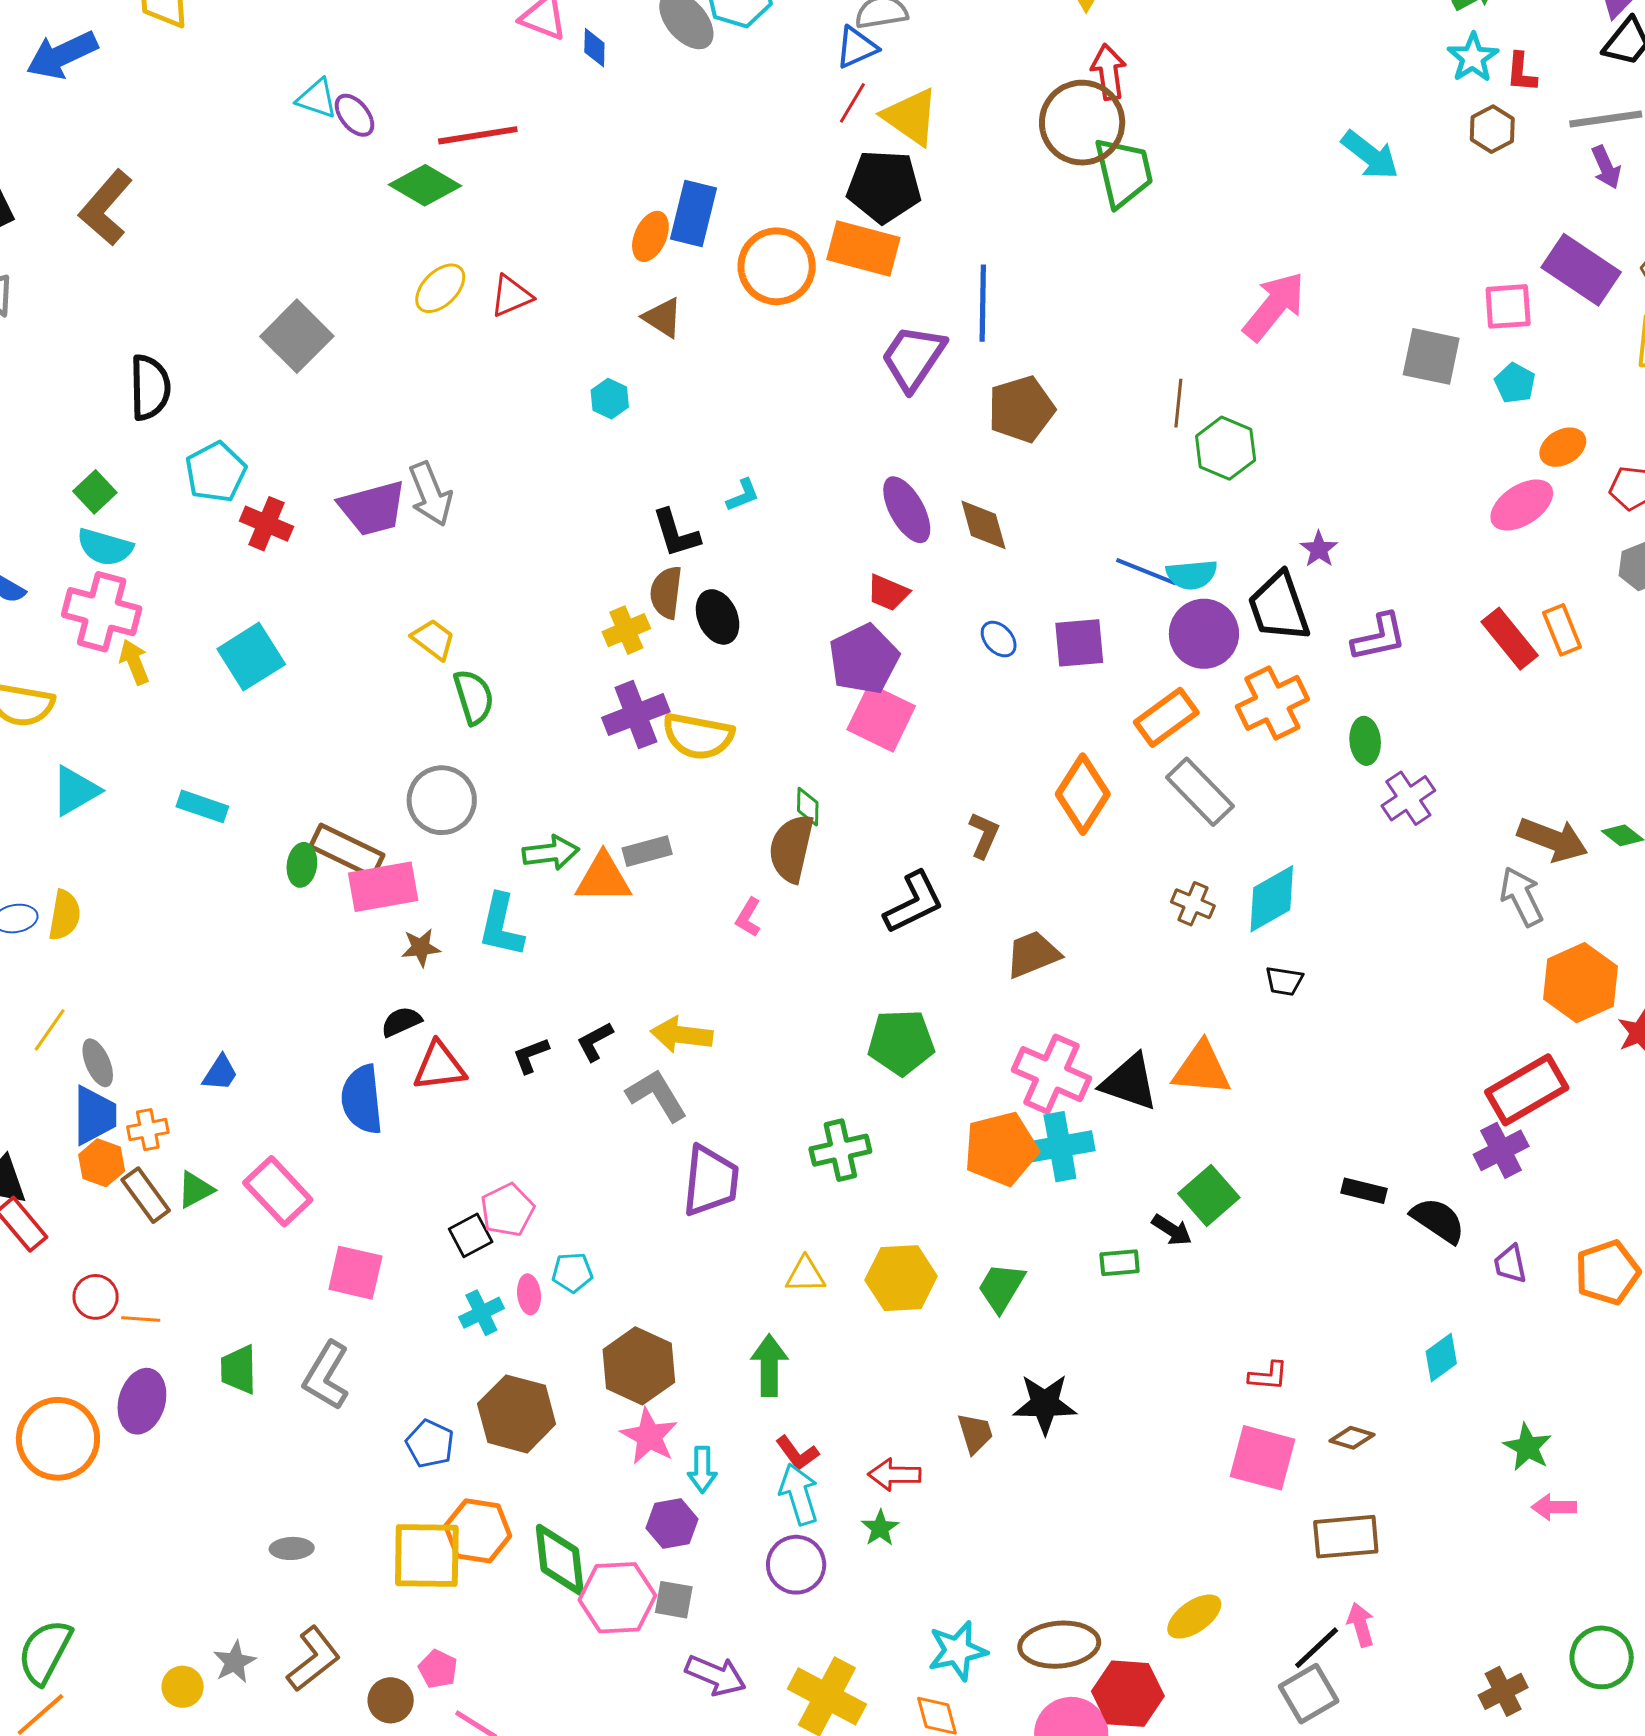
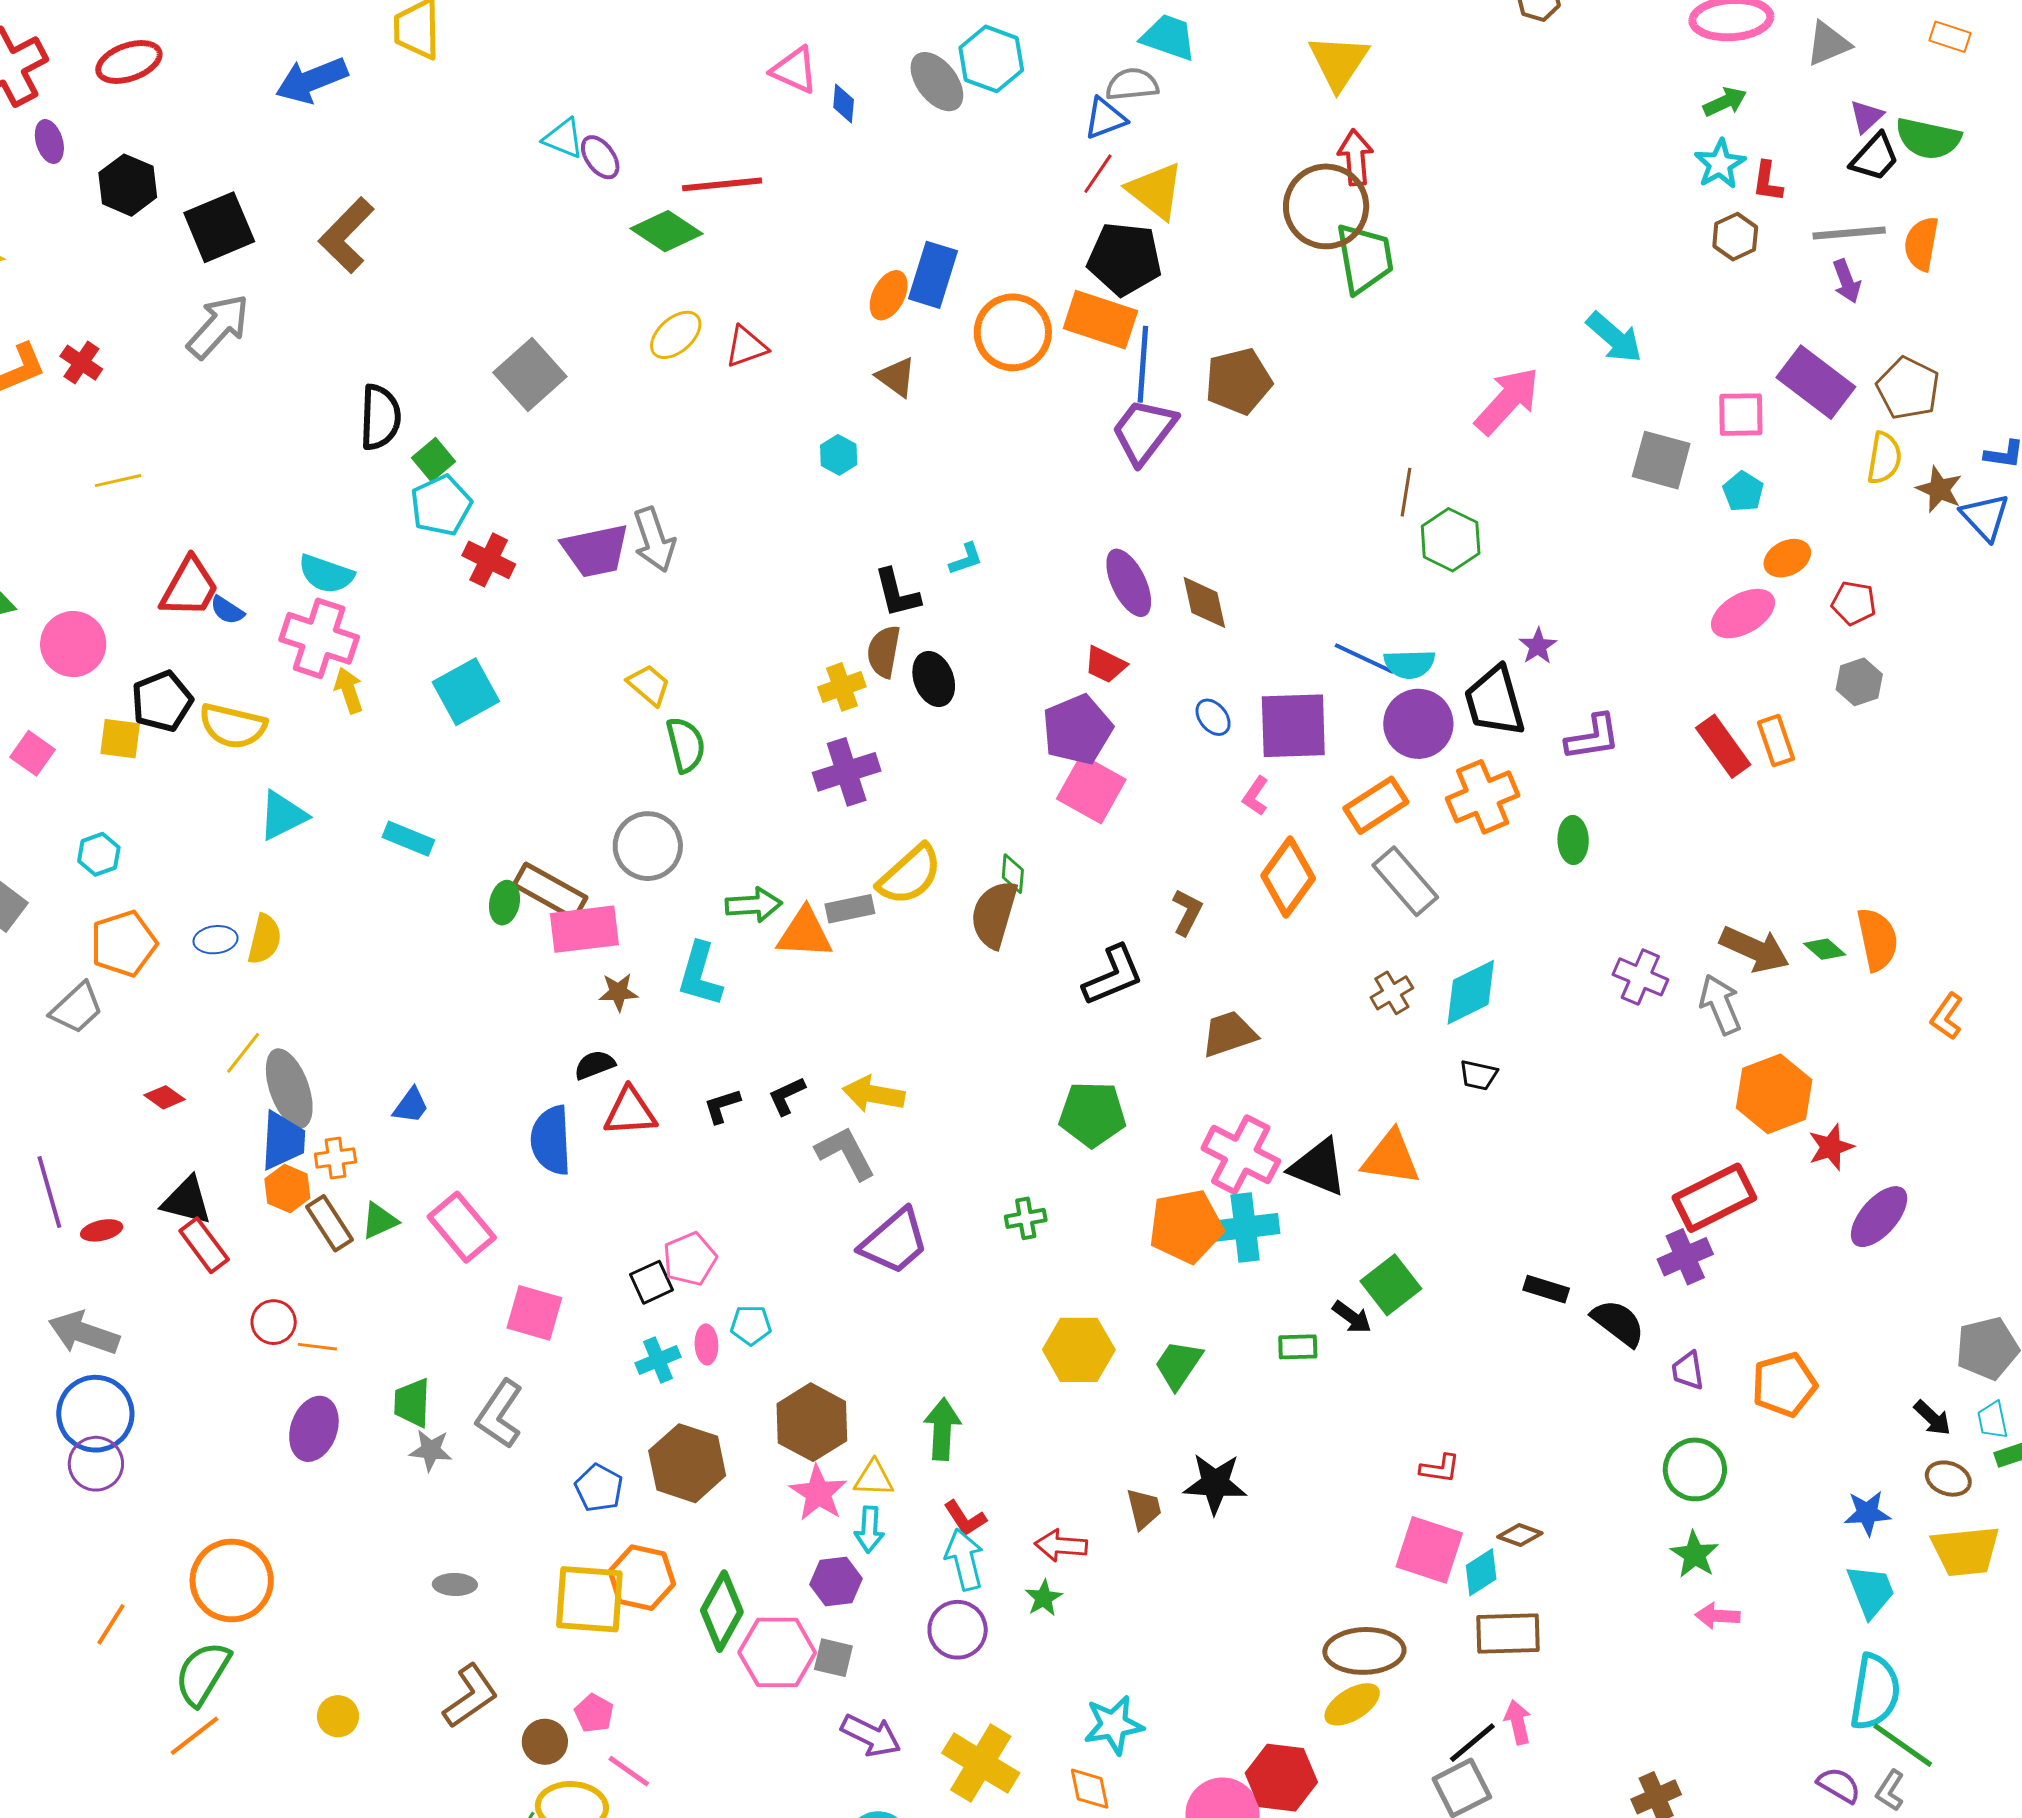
cyan arrow: (1370, 155) -> (1614, 337), moved
blue line: (983, 303) -> (1143, 364), moved
brown pentagon: (1021, 409) -> (1238, 381), moved
green square: (95, 492) -> (434, 460), moved
purple square: (1079, 643) -> (1293, 726), size x1.4
yellow semicircle: (698, 736) -> (910, 875), moved, turned -56
purple cross: (1408, 798) -> (1640, 977), moved, turned -36
brown cross: (1193, 904) -> (1392, 993), turned 33
pink L-shape: (748, 917) -> (1256, 796), moved
gray ellipse: (98, 1063) -> (289, 1088), size x1.6
green cross: (840, 1150) -> (1026, 1218), size x0.7
purple trapezoid: (711, 1181) -> (894, 1242), turned 40
yellow triangle: (805, 1275) -> (874, 1478), moved
cyan diamond: (1441, 1358) -> (1481, 1572), moved
orange circle: (58, 1439) -> (232, 1581), moved
green diamond: (560, 1560) -> (722, 1611), turned 32
brown ellipse: (1059, 1645) -> (1364, 1651), moved
green circle: (1602, 1657) -> (1695, 1469), moved
gray star: (235, 1662) -> (431, 1450), moved, turned 30

